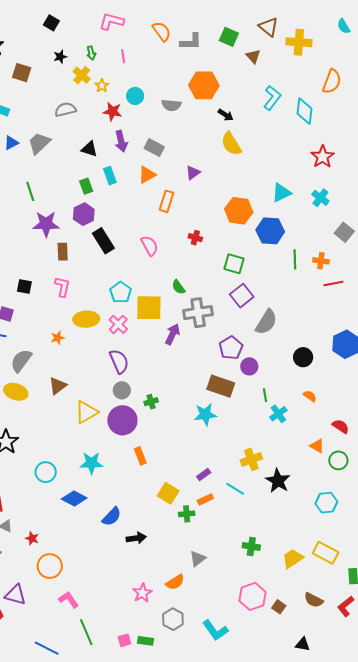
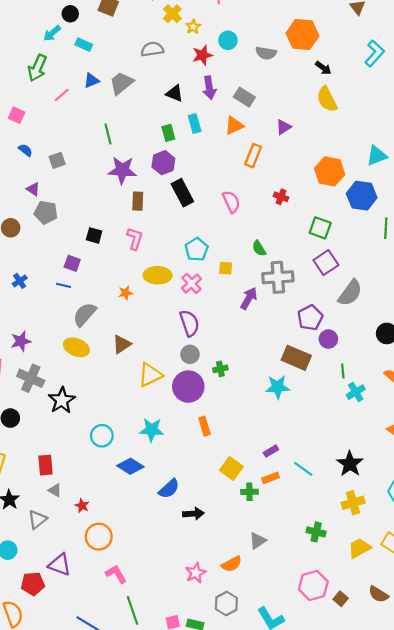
red star: (112, 111) -> (202, 55), turned -30
yellow square: (149, 308) -> (226, 268), size x0.5
yellow cross: (251, 459) -> (353, 503), moved

